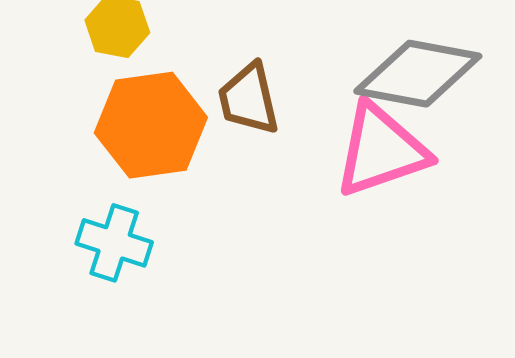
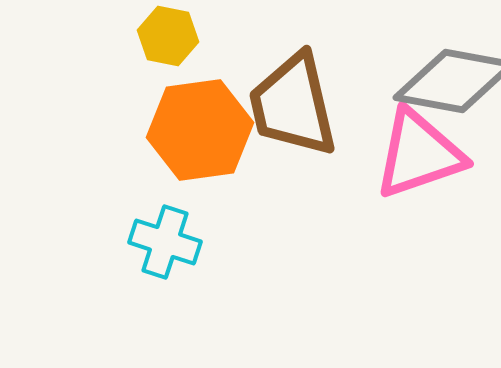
brown trapezoid: (249, 99) -> (293, 105), size x1.5

